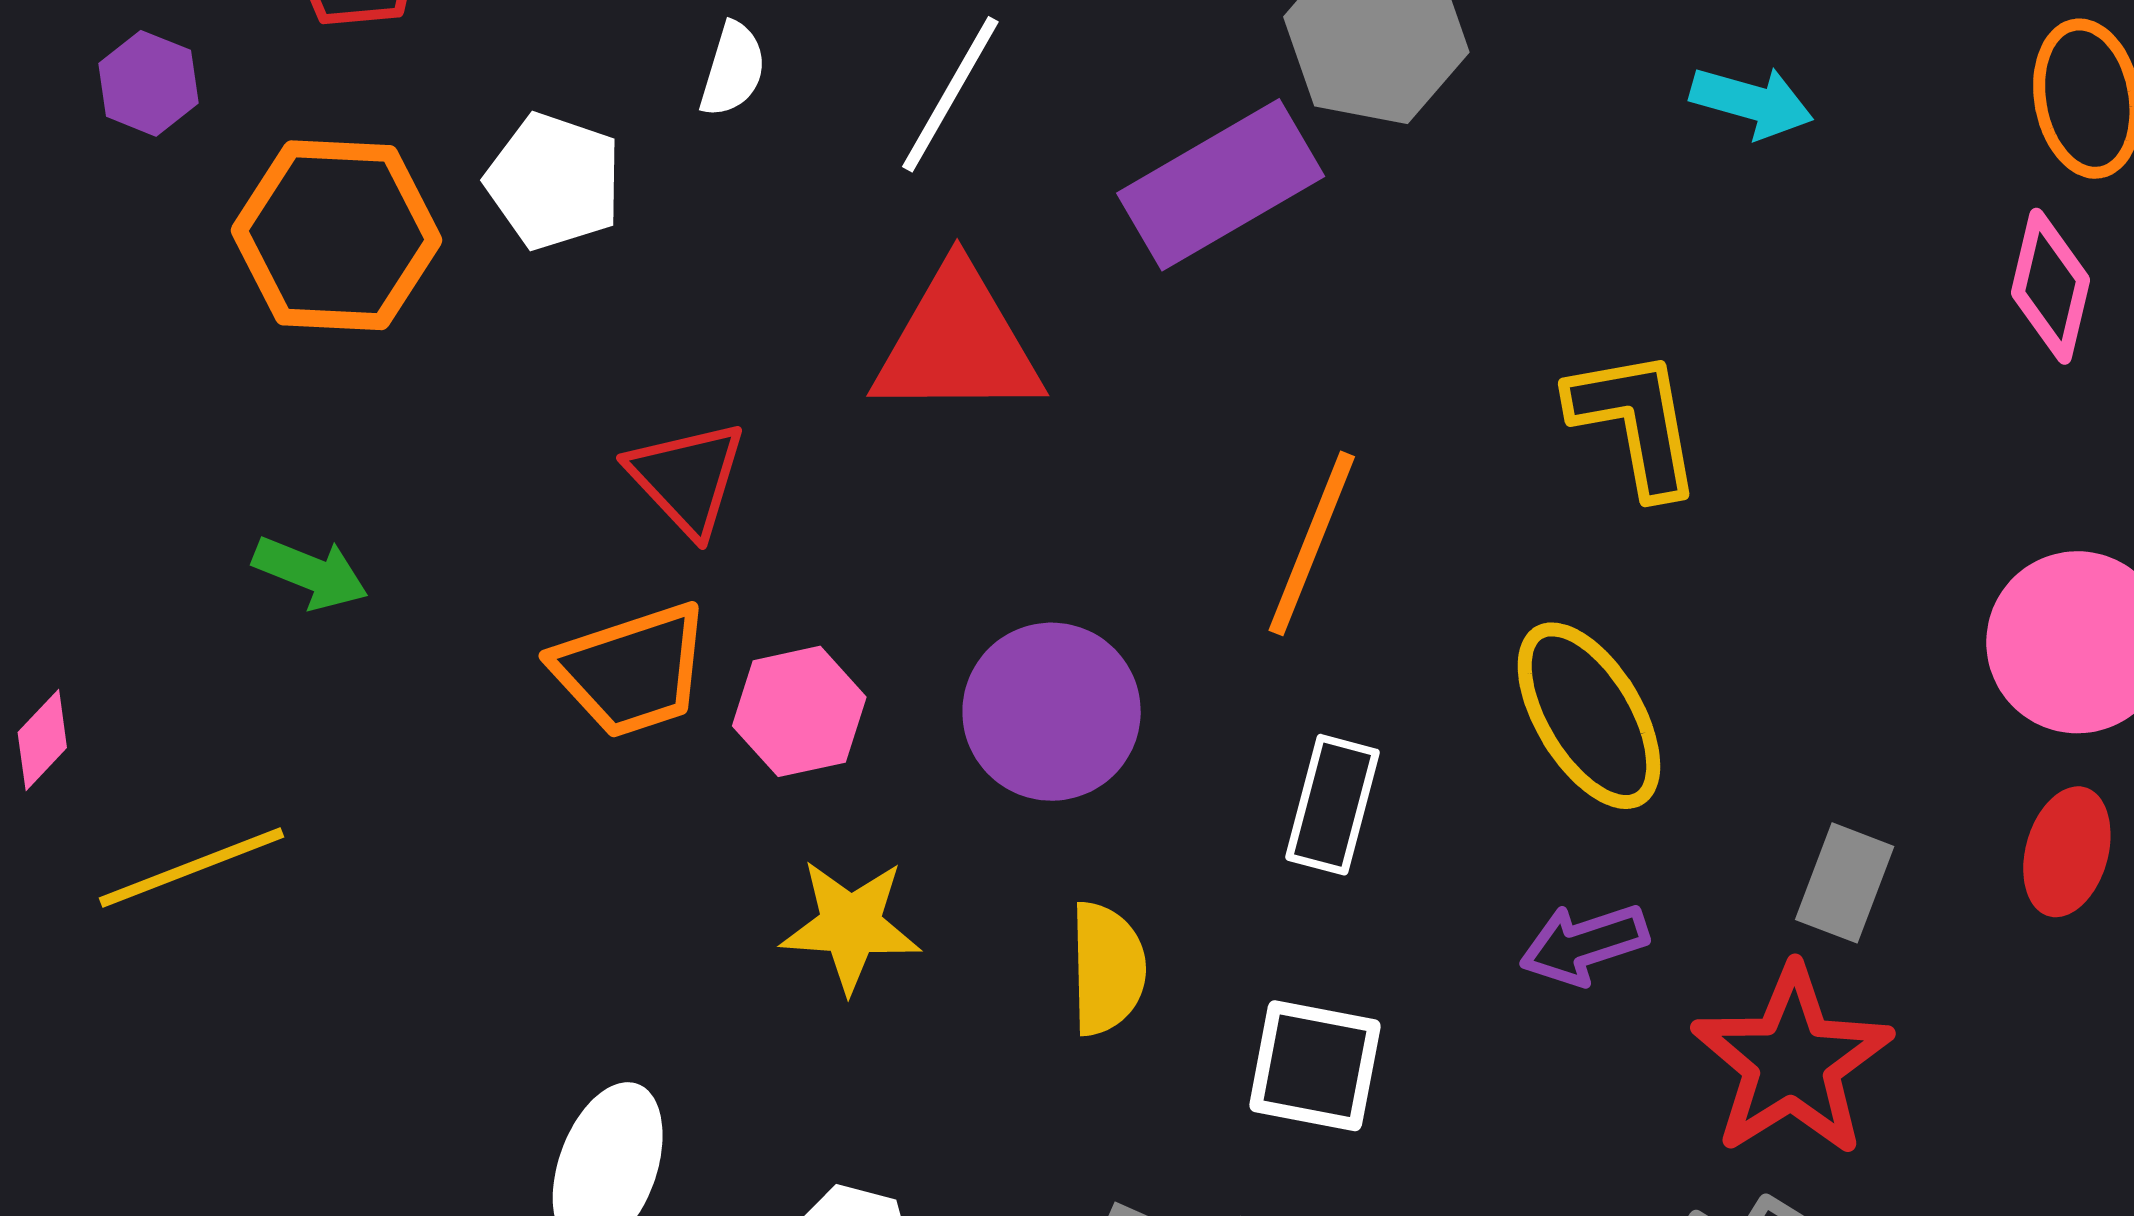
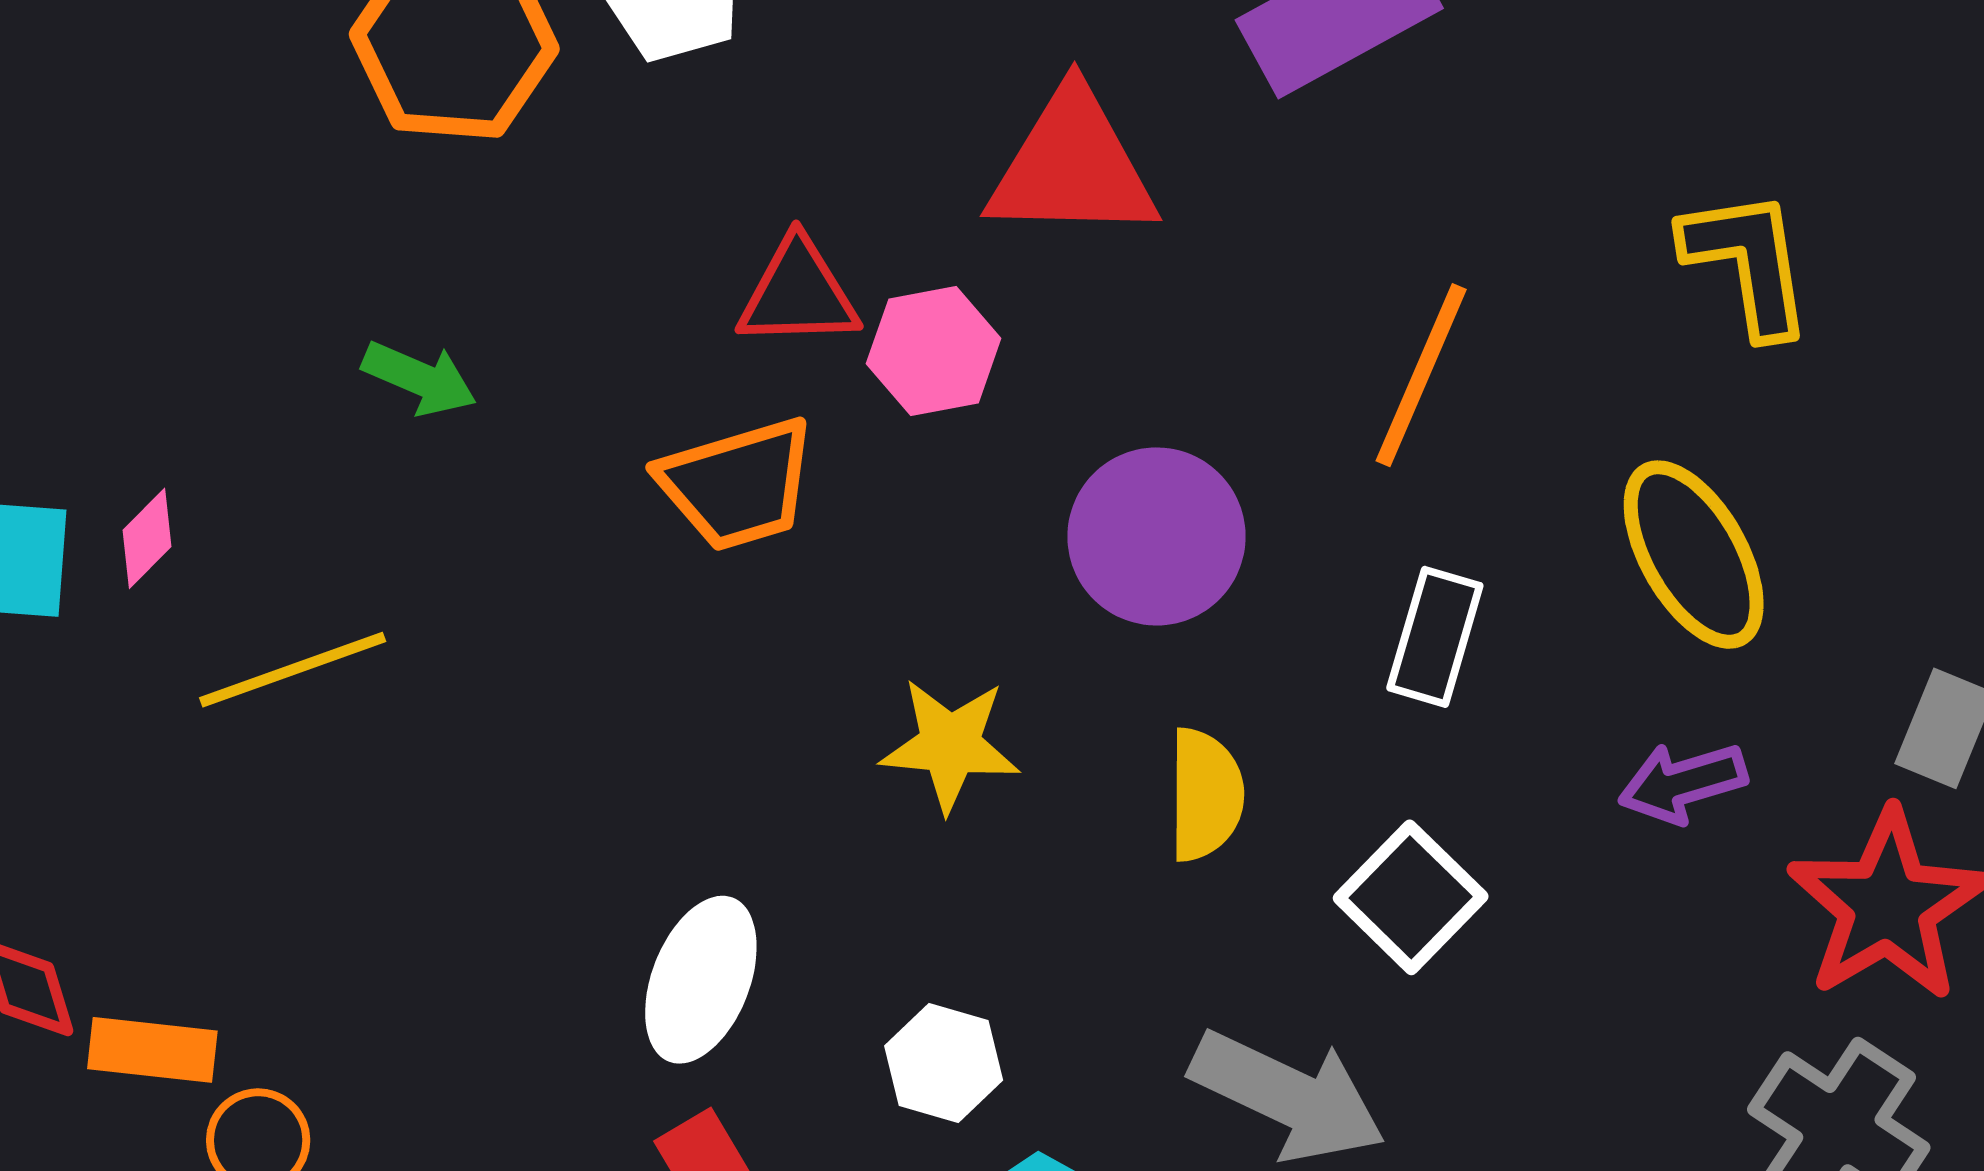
red triangle: (687, 478) -> (798, 293), turned -50
pink hexagon: (799, 711) -> (934, 351), moved
white square: (1315, 1066) -> (1411, 897), turned 32

